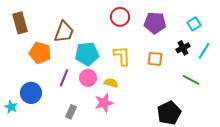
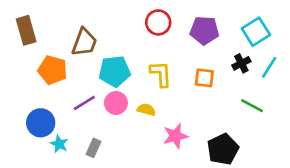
cyan square: (194, 24) -> (256, 32), size x1.5
purple line: (64, 78) -> (84, 103), turned 36
pink star: (104, 103) -> (175, 136), moved
cyan star: (11, 107) -> (59, 144), moved

